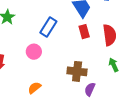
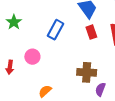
pink circle: (34, 52) -> (32, 57), moved

